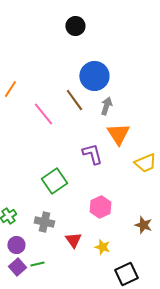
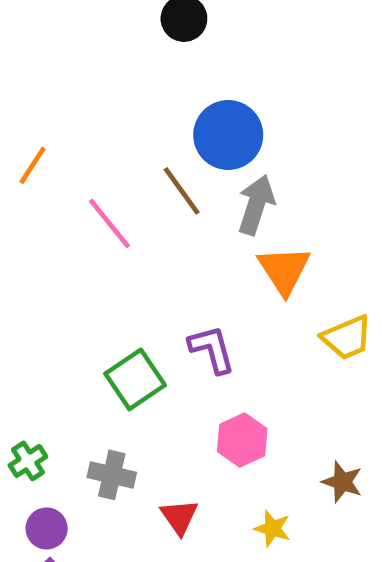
gray arrow: (106, 106) -> (256, 205), size x1.4
purple L-shape: (92, 154) -> (212, 349), moved
yellow star: (102, 247) -> (272, 528), moved

